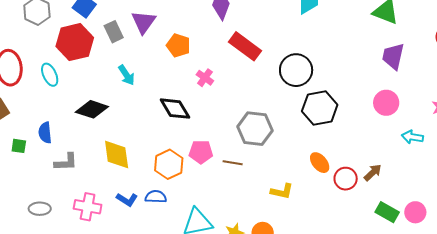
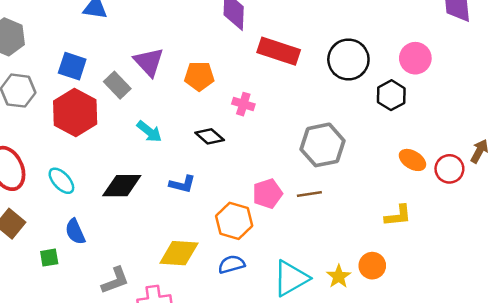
cyan ellipse: (50, 75) -> (61, 181), moved
pink circle: (386, 103) -> (415, 58), moved
black hexagon: (320, 108) -> (391, 95), size x0.7
black diamond: (175, 109) -> (210, 136), moved, size x0.7
yellow diamond: (117, 154) -> (179, 253), moved, turned -60
gray L-shape: (66, 162) -> (115, 280), moved
yellow L-shape: (282, 191) -> (398, 216), moved
blue L-shape: (127, 200) -> (182, 184), moved

